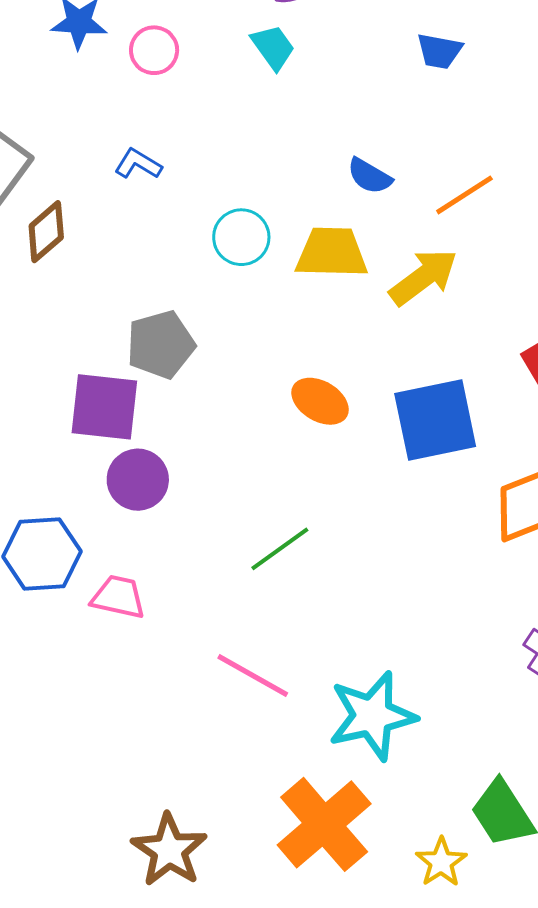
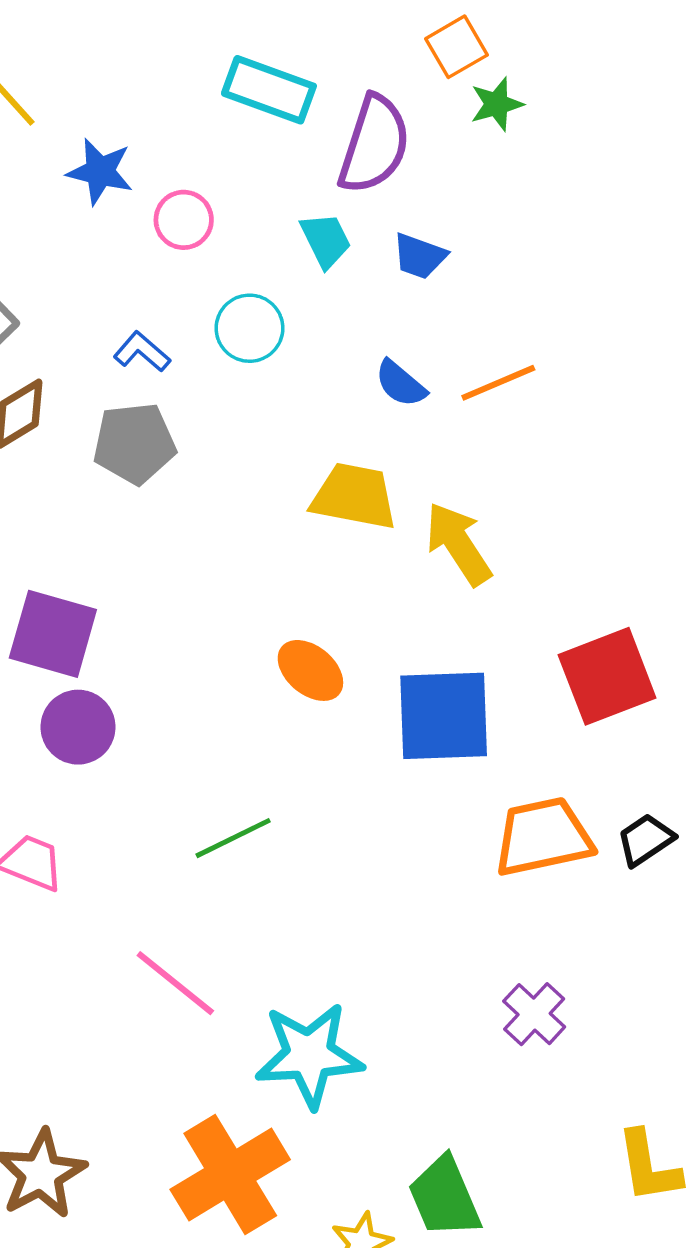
blue trapezoid: (439, 51) -> (419, 256), moved
blue semicircle: (370, 176) -> (401, 384), moved
orange line: (464, 195) -> (498, 383), moved
cyan circle: (241, 237) -> (250, 328), moved
yellow arrow: (423, 277) -> (458, 544), turned -96
gray pentagon: (161, 345) -> (134, 443), moved

